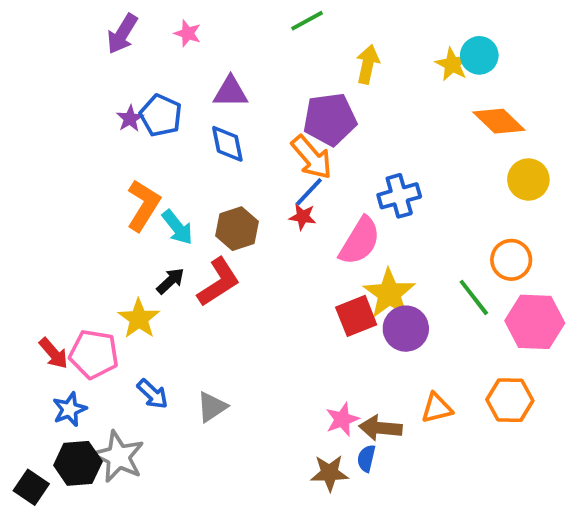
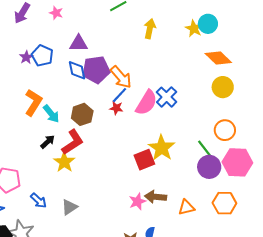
purple pentagon: (330, 119) -> (96, 70), moved
yellow circle: (528, 179) -> (223, 87), moved
blue cross: (399, 196) -> (167, 97), turned -30
pink semicircle: (360, 241) -> (146, 103), moved
yellow star: (139, 319) -> (64, 162), moved
purple circle: (406, 329) -> (209, 167), moved
pink star: (342, 419) -> (138, 201), moved
brown arrow: (380, 428) -> (156, 197), moved

